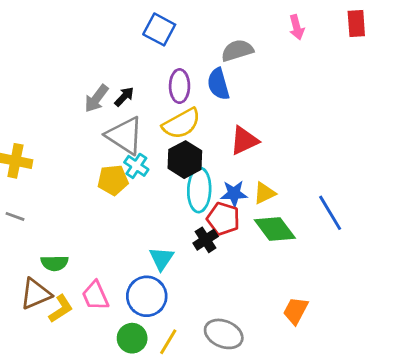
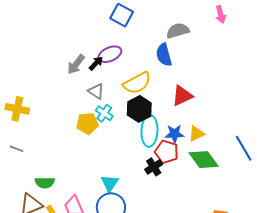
purple ellipse: (180, 86) -> (110, 54), moved, turned 65
gray triangle: (125, 136) -> (96, 91), size x0.6
cyan triangle: (161, 259) -> (110, 183), moved

